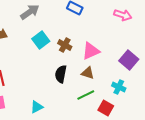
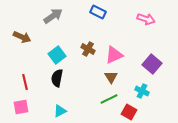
cyan square: (41, 40) -> (57, 55), moved
brown triangle: (88, 73) -> (111, 77), turned 40
black semicircle: (61, 74) -> (57, 78), moved

